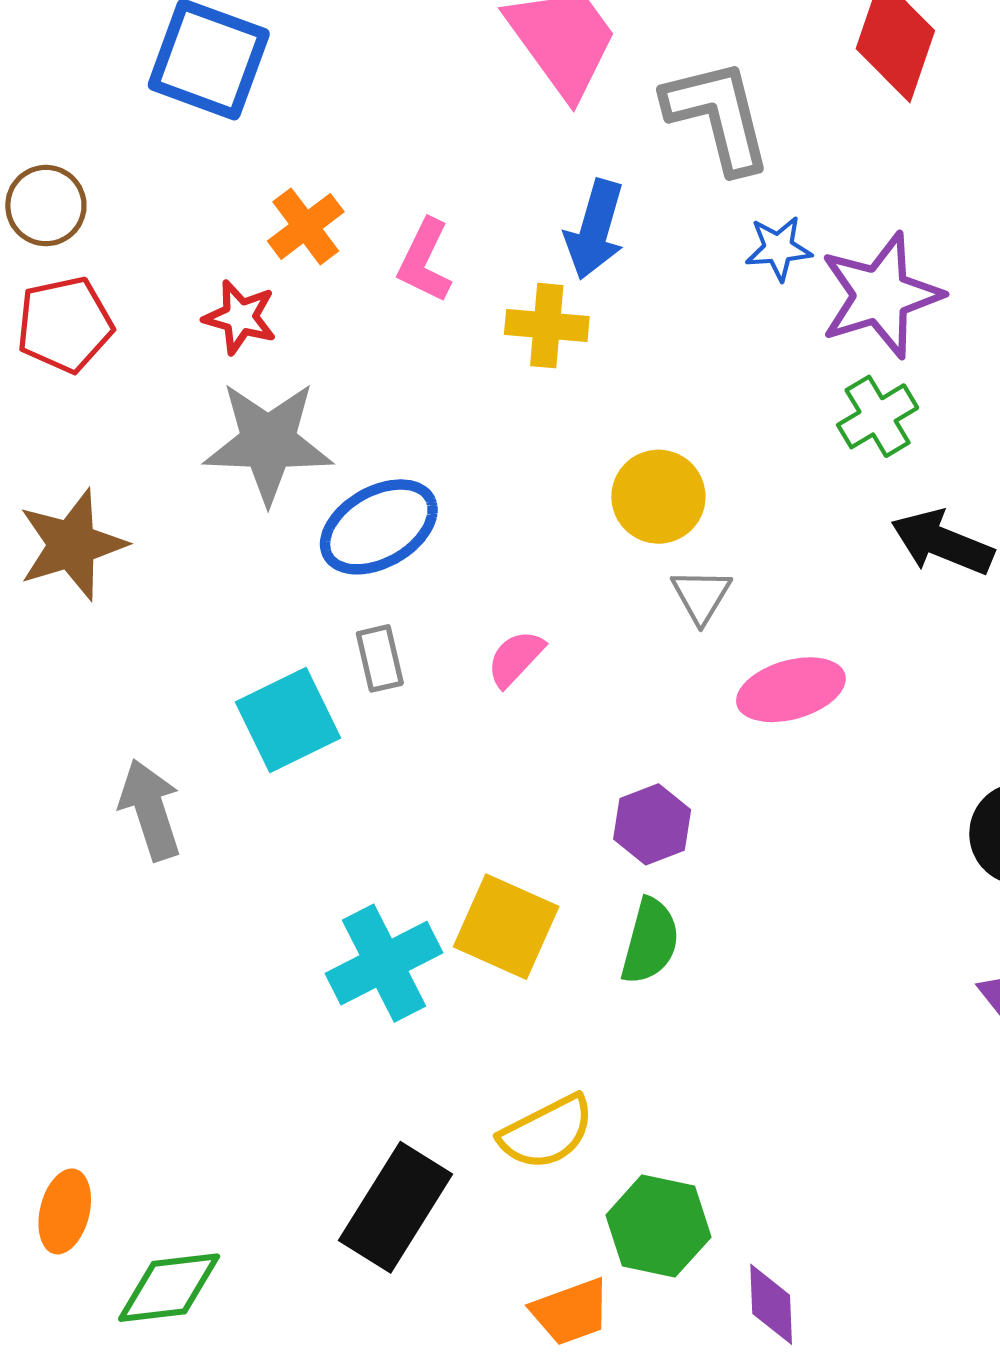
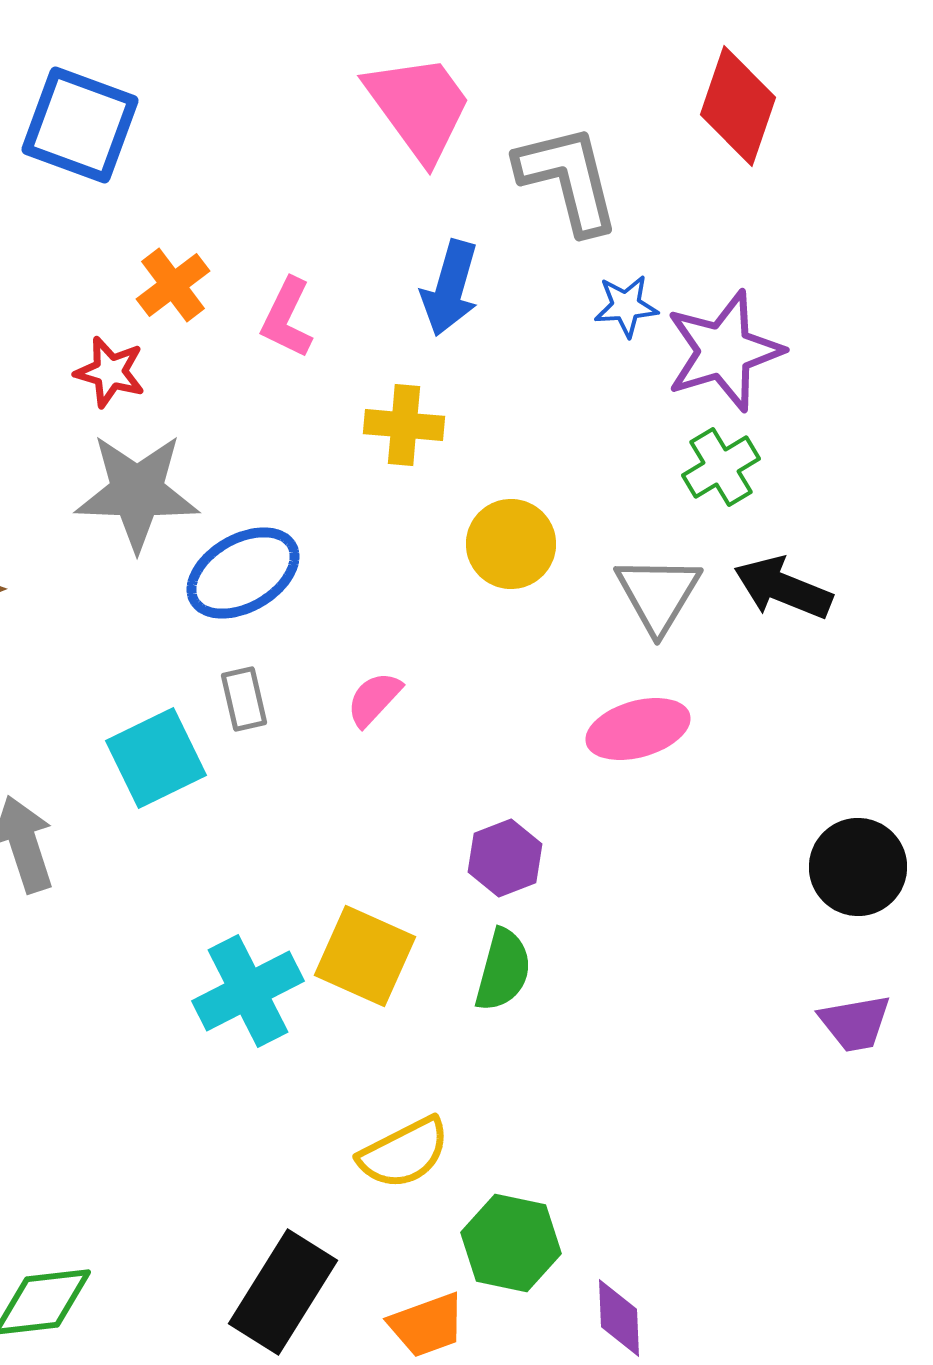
yellow cross: (547, 326) -> (404, 425), moved
gray triangle: (701, 596) -> (658, 594), moved, size x1.5
black rectangle: (395, 1207) -> (283, 1292), moved

